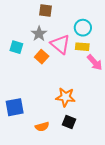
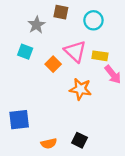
cyan circle: (83, 28) -> (93, 20), moved
gray star: (39, 34) -> (36, 25), moved
orange star: (65, 97) -> (80, 89), moved

